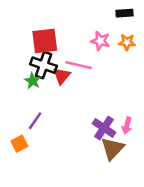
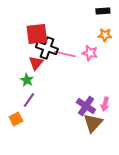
pink star: (100, 41) -> (90, 53), moved
black cross: (44, 65) -> (47, 48), moved
red triangle: (62, 76) -> (36, 63), moved
green star: (33, 81) -> (27, 80), moved

